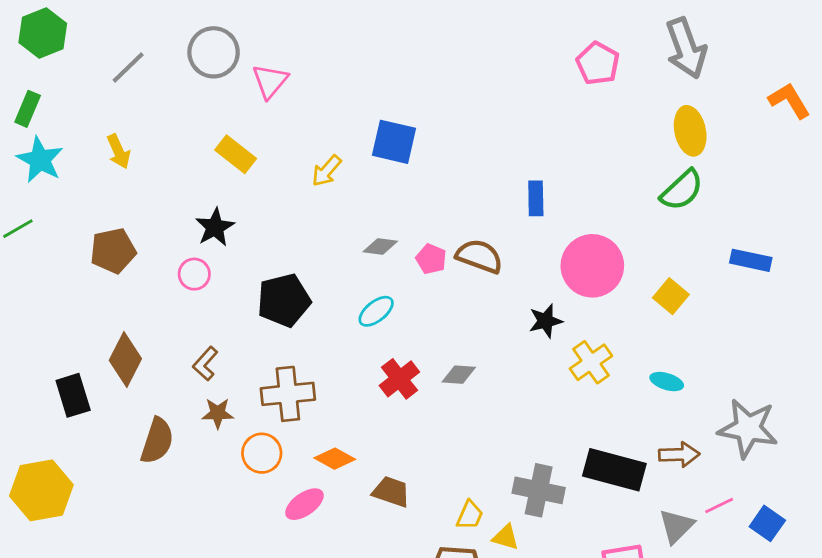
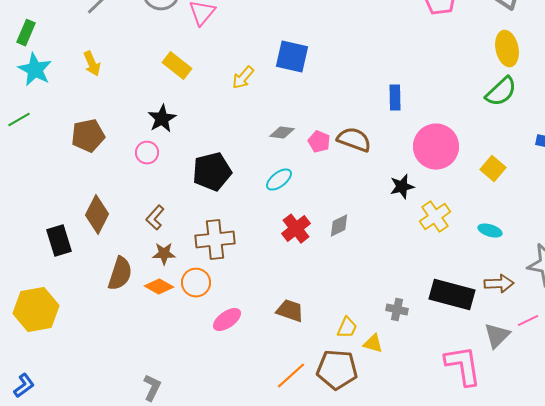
gray diamond: (459, 375) -> (339, 226), turned -30
orange diamond: (335, 459) -> (159, 287), moved
gray cross: (539, 490) -> (397, 310), size x0.6

